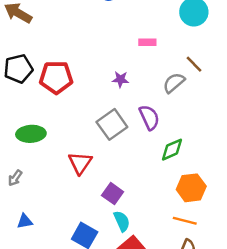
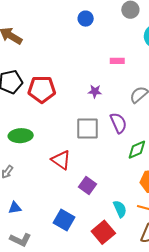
gray square: (112, 124) -> (87, 128), turned 35
red triangle: (80, 163) -> (61, 160), turned -30
cyan semicircle: (122, 221) -> (120, 209), moved

